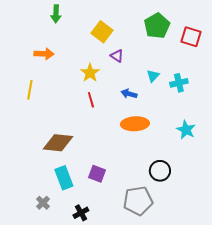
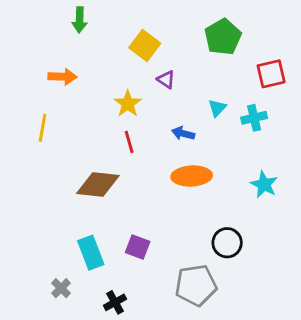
red square: (191, 37) -> (271, 74), moved, turned -30
brown diamond: (58, 143) -> (98, 185), moved

